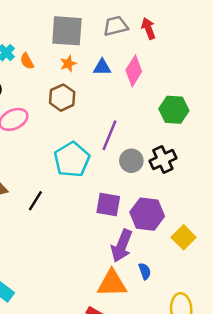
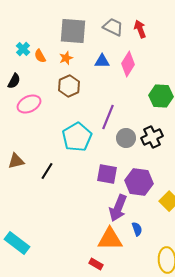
gray trapezoid: (116, 26) -> (113, 27), turned 40
orange star: (68, 64) -> (66, 58), moved

